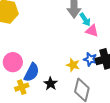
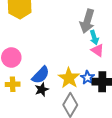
yellow star: (73, 65) -> (69, 78), size x1.5
blue semicircle: (32, 72) -> (41, 75), moved

